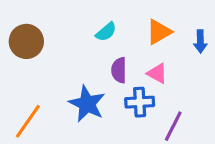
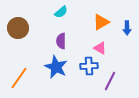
cyan semicircle: (106, 32) -> (61, 12), moved
purple semicircle: (119, 70) -> (61, 41), moved

